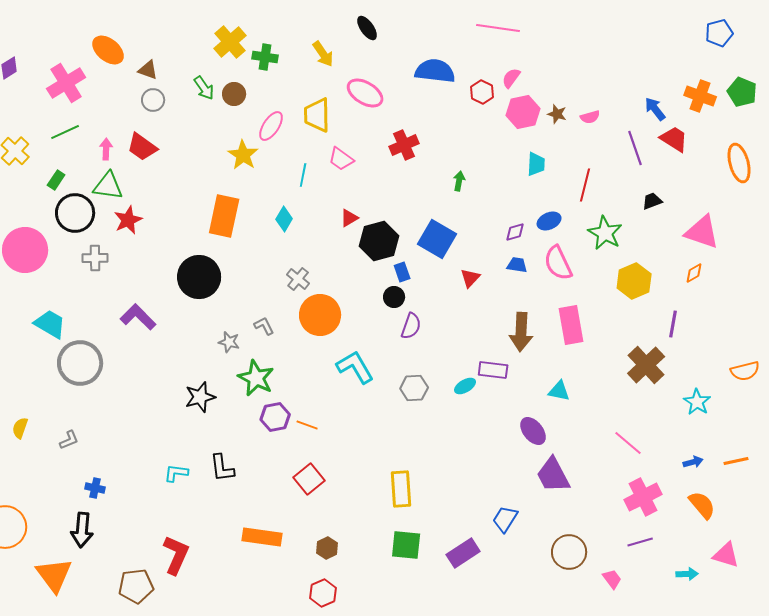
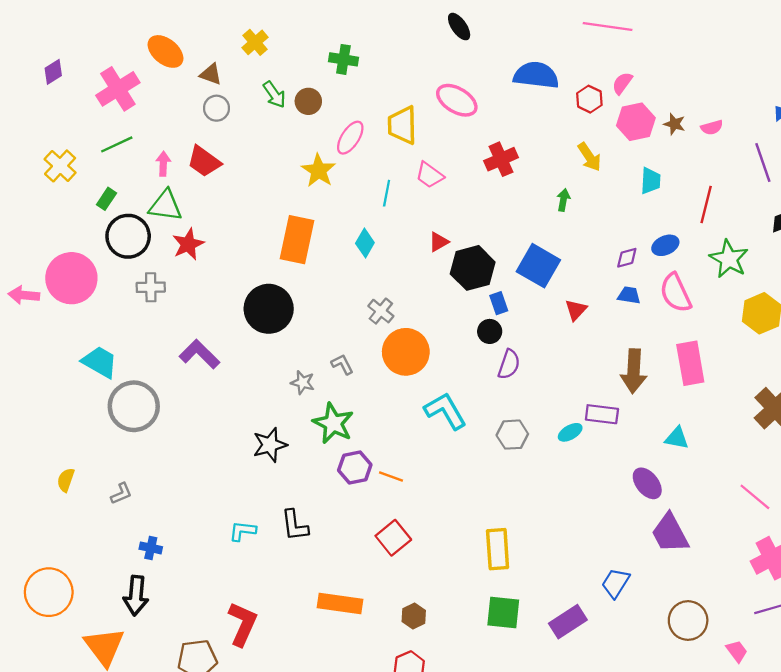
yellow cross: (230, 42) -> (255, 42), moved, size x0.7
yellow arrow: (323, 54) -> (589, 157), moved

